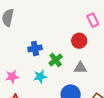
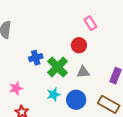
green cross: (56, 60) -> (58, 67), size x1.5
cyan star: (40, 77) -> (54, 94), moved

